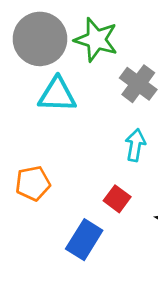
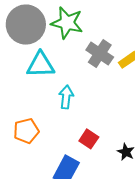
cyan arrow: (135, 145) -> (66, 97), moved

